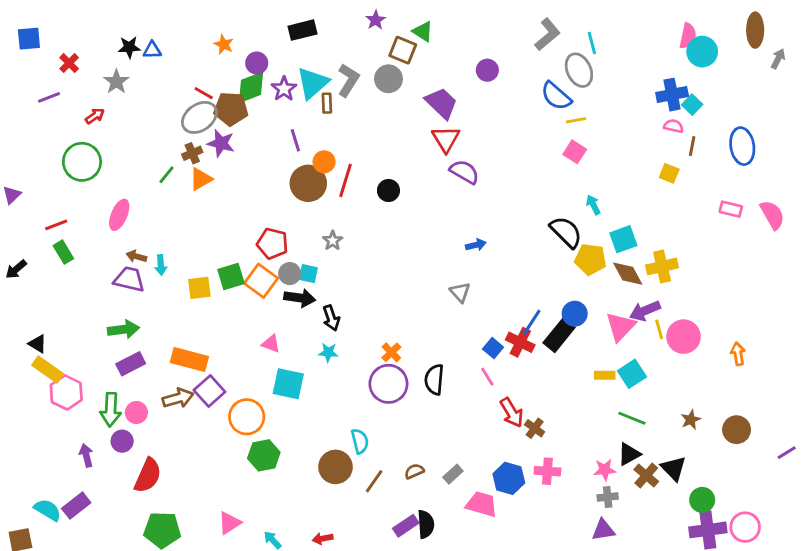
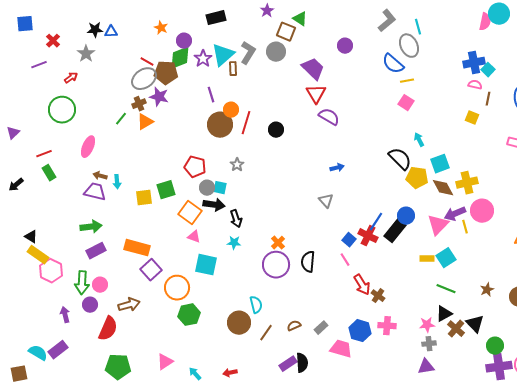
cyan circle: (702, 52) -> (499, 14), moved
orange square: (261, 281) -> (190, 213), moved
pink circle: (684, 337) -> (482, 211), moved
brown arrow: (178, 398) -> (129, 305), moved

